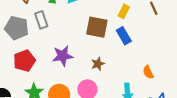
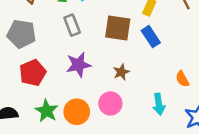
gray rectangle: (41, 20) -> (72, 25), moved

